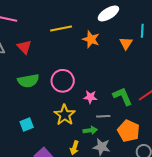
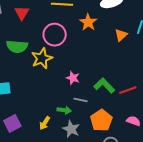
pink circle: (63, 81) -> (55, 35), moved
green L-shape: (123, 96) -> (104, 85), turned -35
yellow star: (65, 115) -> (42, 58), moved

